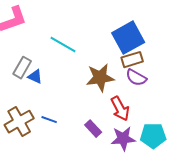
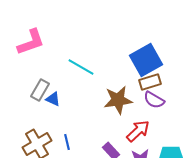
red arrow: (120, 109) -> (138, 131), turned -105
blue line: (49, 120) -> (67, 142), turned 56

